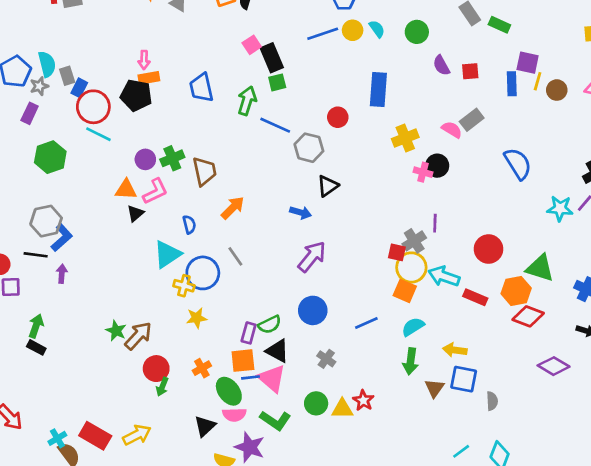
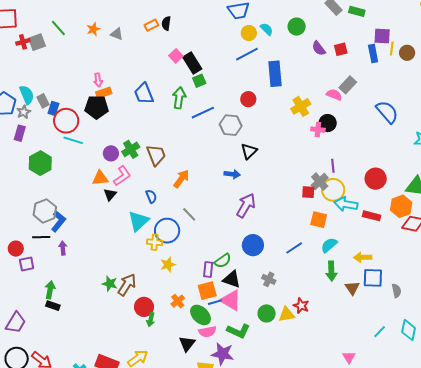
blue line: (323, 34) -> (247, 54), moved
blue line: (275, 125) -> (203, 113), turned -40
yellow circle: (411, 267) -> (333, 190), moved

